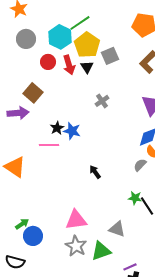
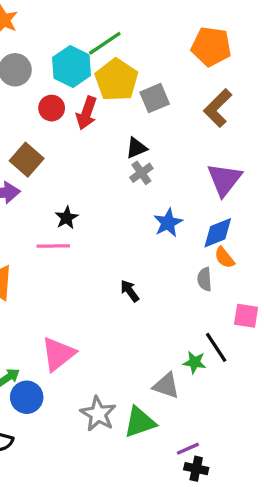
red arrow: (69, 65) -> (87, 113), turned 36
black triangle: (87, 67) -> (136, 148), moved, turned 40
blue star: (72, 131) -> (168, 223), moved, turned 30
gray semicircle: (140, 165) -> (205, 279), turned -48
green star: (135, 198) -> (195, 362), moved
pink triangle: (76, 220) -> (58, 354), moved, turned -30

